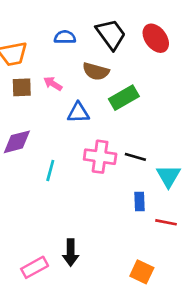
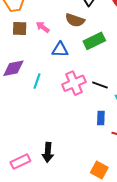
pink cross: (100, 157) -> (74, 83), turned -35
cyan line: (50, 171) -> (37, 81), moved

